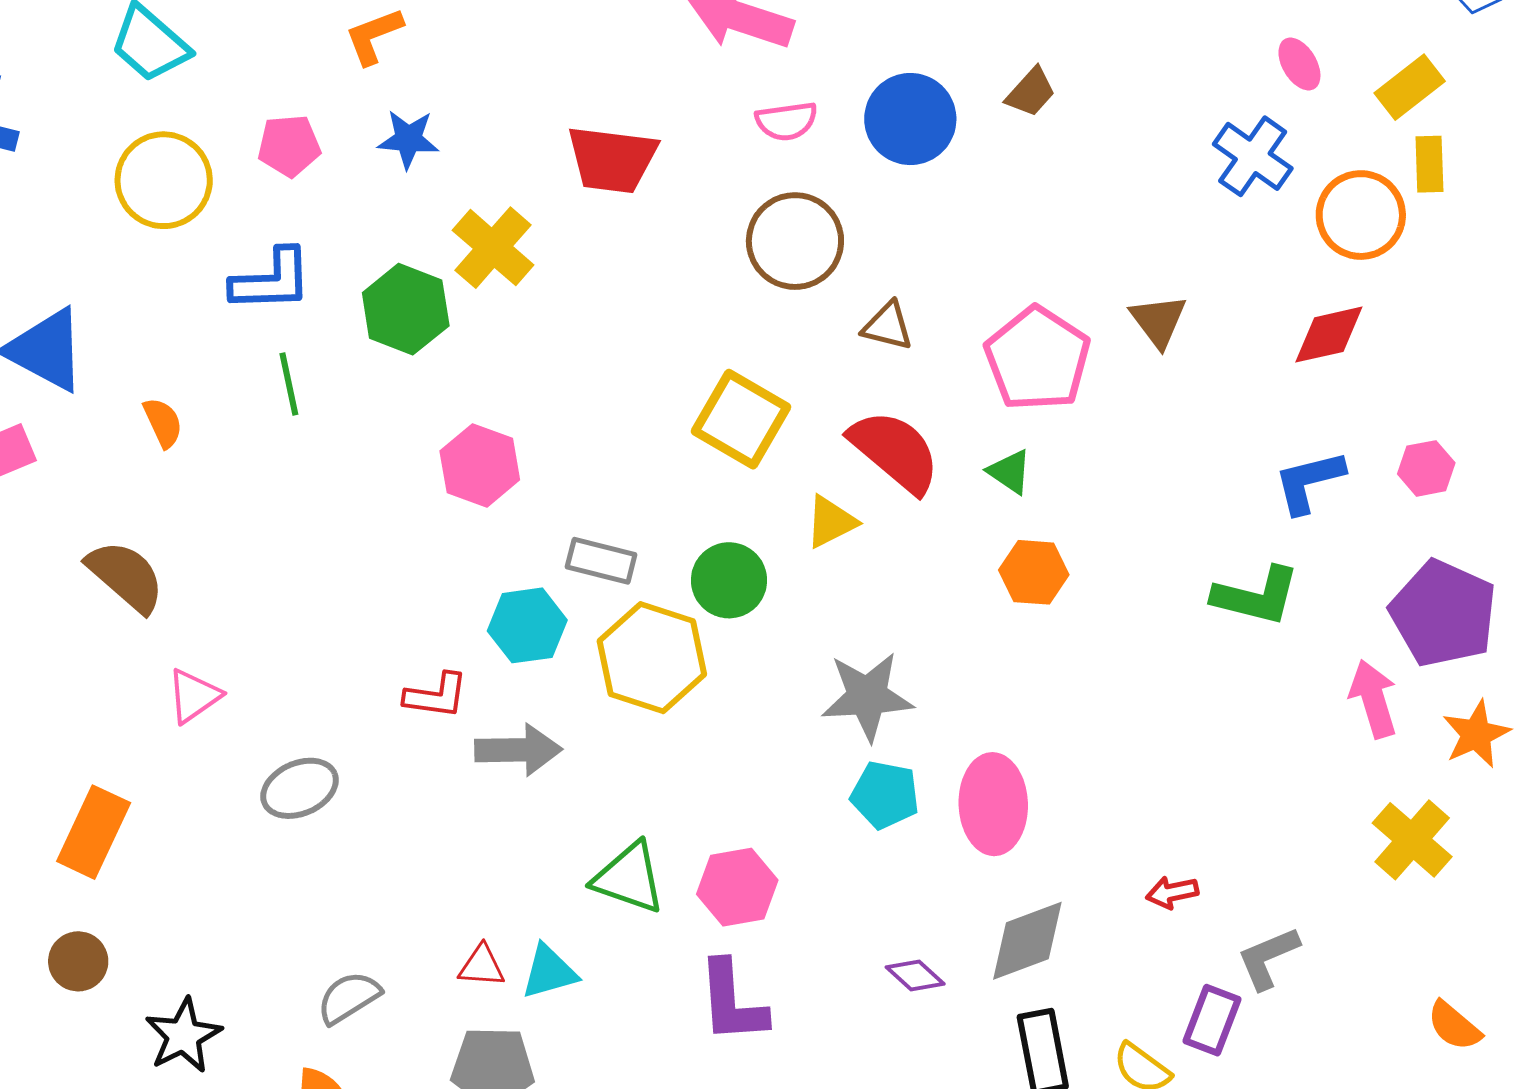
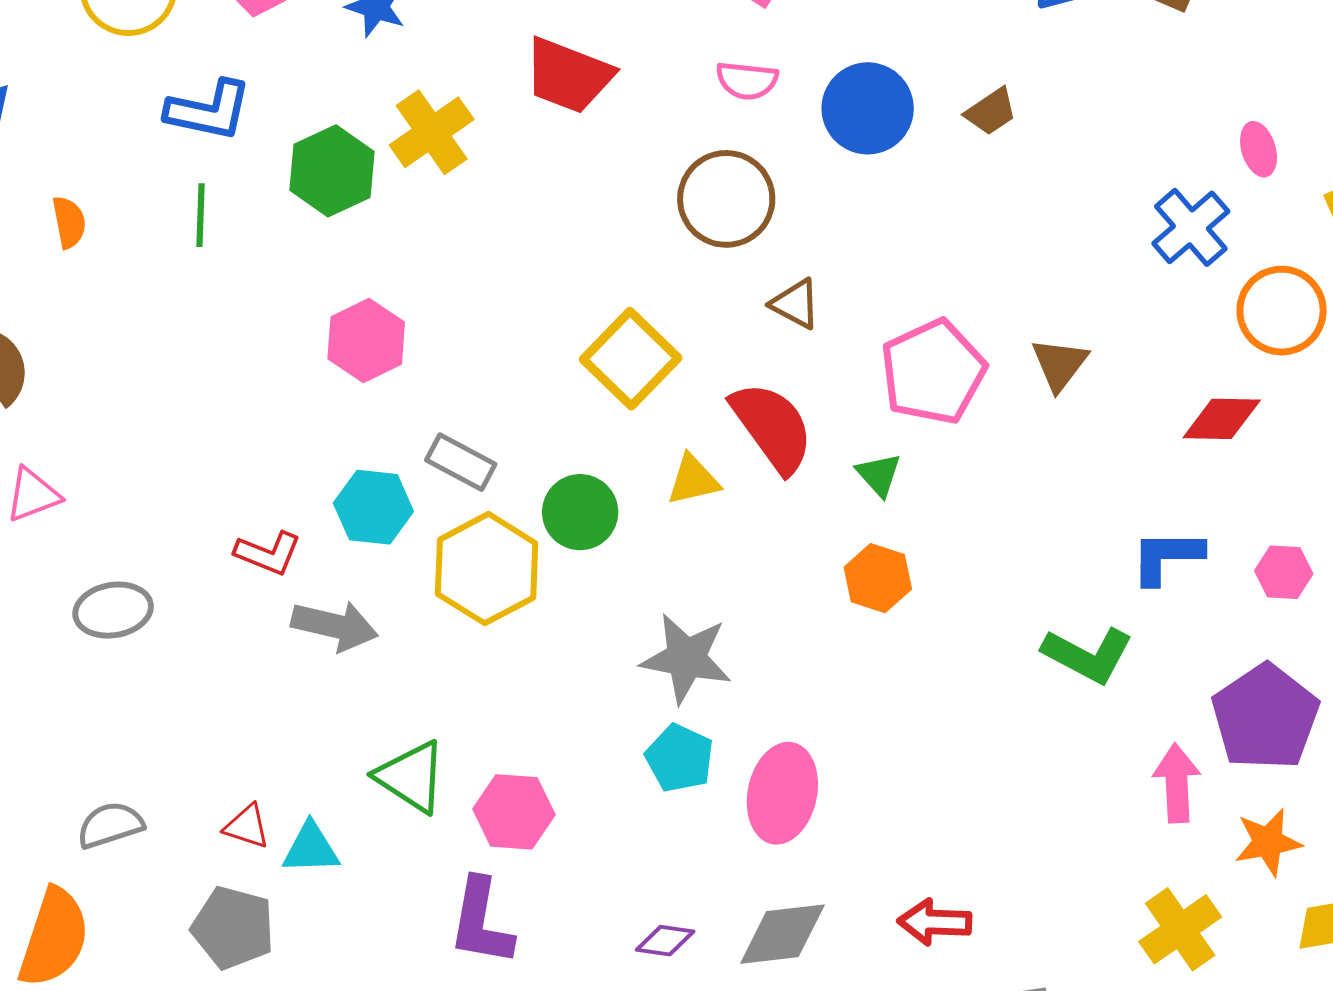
red arrow: (1172, 892) -> (935, 922), size x1.4
purple diamond: (915, 975) -> (665, 941), turned -48

